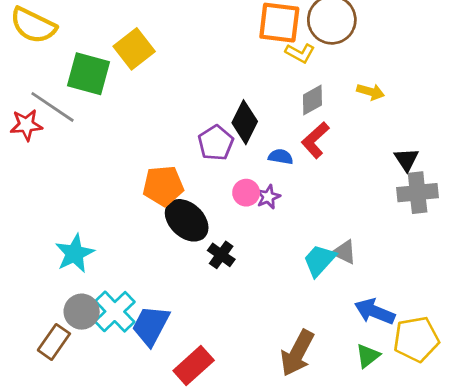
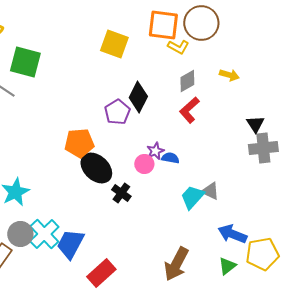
yellow square: (134, 49) -> (114, 44), moved, turned -32
blue semicircle: (281, 157) -> (170, 158), moved
pink circle: (246, 193) -> (144, 164), moved

